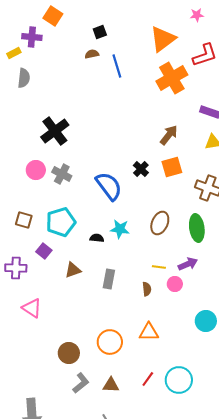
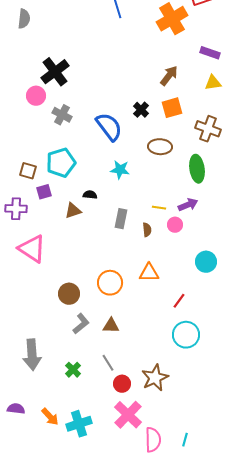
pink circle: (36, 170) -> (36, 96), moved
brown square: (24, 220) -> (28, 171), moved
brown ellipse: (160, 223) -> (160, 147), moved, turned 70
black semicircle: (97, 238) -> (90, 195), moved
purple square: (44, 251) -> (44, 192), turned 35
gray rectangle: (109, 279) -> (121, 219), moved
pink triangle: (32, 308) -> (32, 249), size x1.4
red line: (148, 379) -> (179, 301), moved
cyan circle: (179, 380) -> (186, 335), moved

